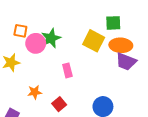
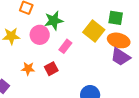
pink circle: (36, 43) -> (40, 35), moved
pink rectangle: (67, 70) -> (65, 46), moved, turned 40
red square: (59, 104) -> (51, 69), moved

